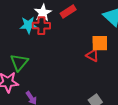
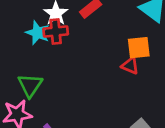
cyan star: (28, 25) -> (38, 33), turned 30

